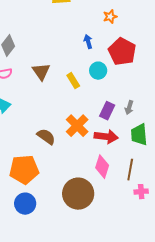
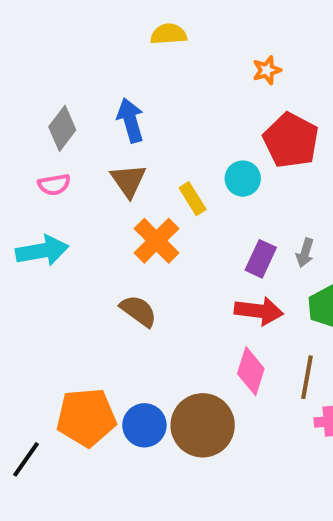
blue arrow: (88, 42) -> (130, 120), moved, size x1.5
orange cross: (77, 126) -> (156, 241), moved
orange pentagon: (24, 170) -> (86, 417), moved
blue circle: (25, 204) -> (144, 425), moved

